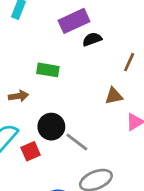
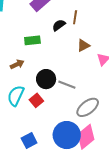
black semicircle: (92, 39) -> (59, 25), moved
brown line: (129, 62) -> (75, 17), moved

